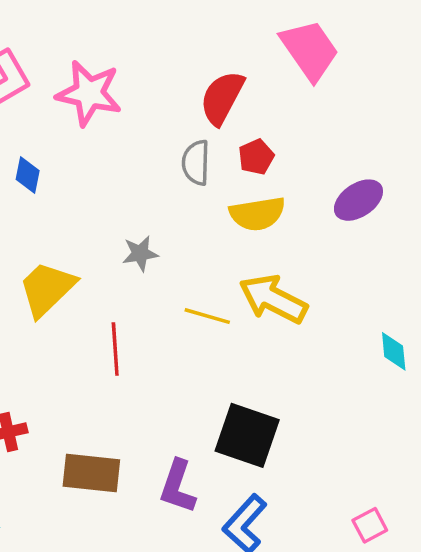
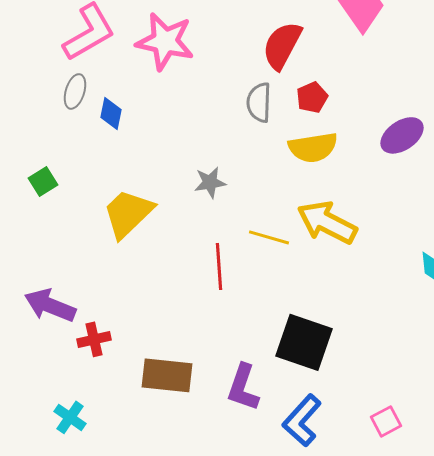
red line: (115, 349) -> (219, 266), moved
pink square: (370, 525) -> (386, 421), moved

